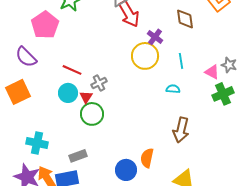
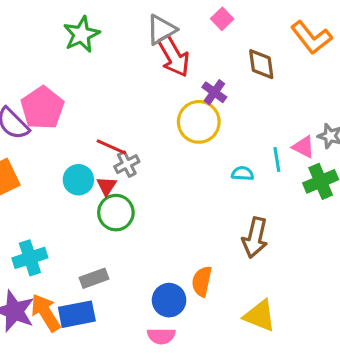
pink pentagon: (45, 25) -> (42, 108), moved
cyan line: (181, 61) -> (277, 159), moved
red line: (72, 70) -> (111, 147), moved
cyan cross: (37, 143) -> (30, 258), turned -30

